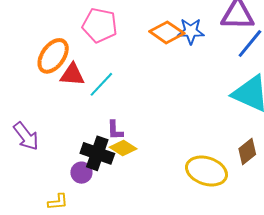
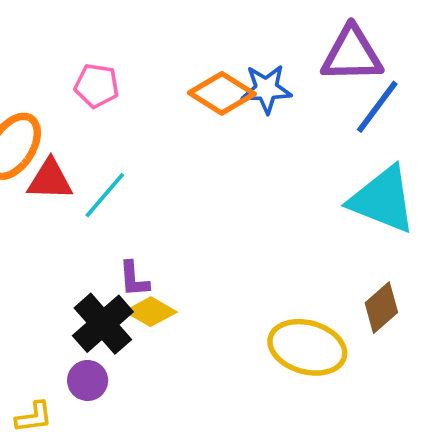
pink pentagon: (100, 25) -> (97, 86), size x0.7
black cross: (97, 153) -> (103, 324), turned 32
purple circle: (81, 173) -> (88, 380), moved

